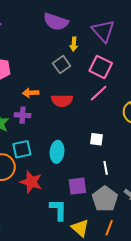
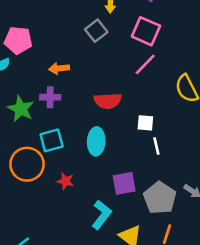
red semicircle: (62, 101) -> (108, 101), moved
white line: (106, 168) -> (156, 146), moved
red star: (31, 182) -> (65, 181), size x0.6
cyan L-shape: (58, 210) -> (102, 215), turned 40

